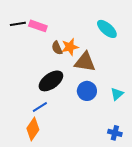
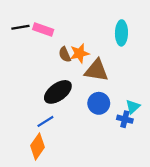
cyan ellipse: (107, 29) -> (121, 33), turned 50
blue cross: (115, 133) -> (125, 119), moved

